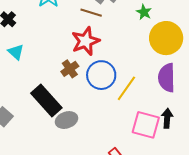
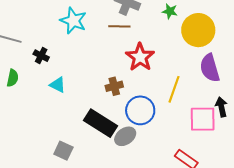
red star: (86, 41) -> (140, 57), moved
brown cross: (70, 69) -> (114, 86), turned 36
blue circle: (101, 75) -> (140, 110), moved

